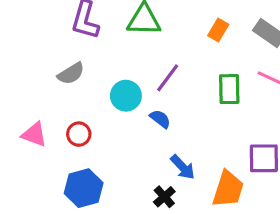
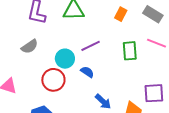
purple line: (168, 78) -> (91, 46), turned 30
red circle: (79, 134) -> (53, 80), moved, size x1.5

